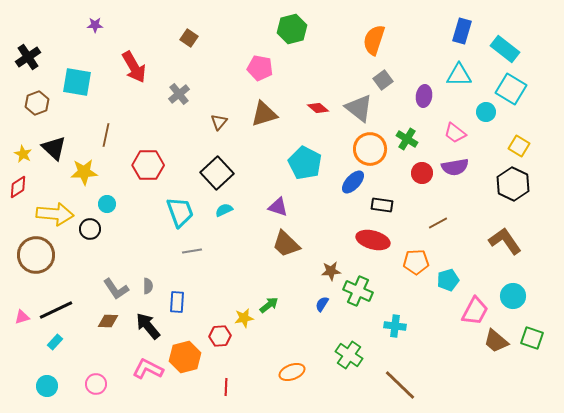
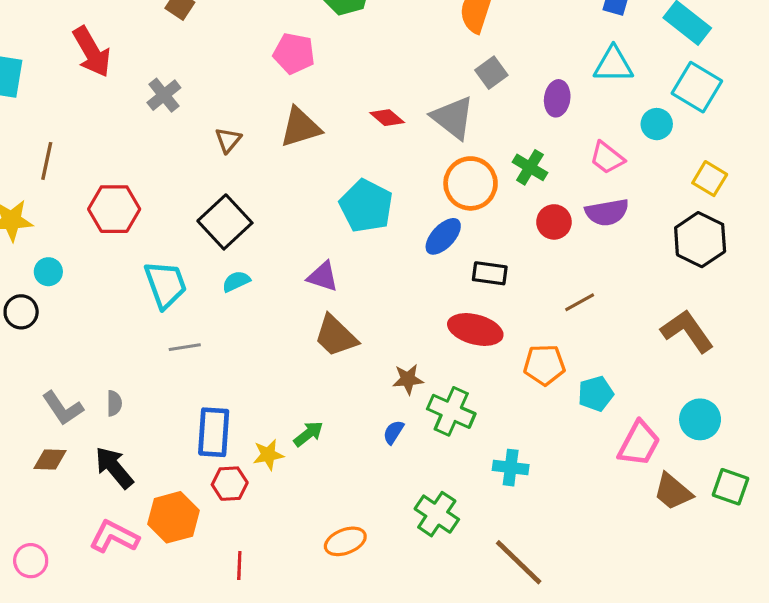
blue rectangle: (177, 302) -> (214, 432), moved, size x1.4

